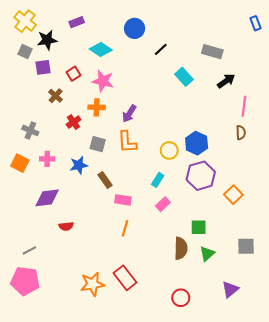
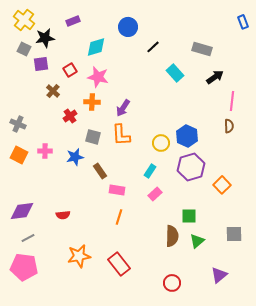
cyan diamond: (101, 49) -> (96, 47), turned -50
gray cross: (30, 130) -> (18, 124), moved
purple diamond: (47, 198) -> (22, 211), moved
orange star: (92, 284) -> (79, 256), moved

